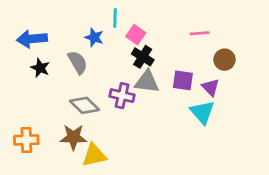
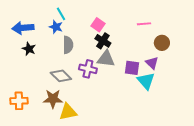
cyan line: (115, 18) -> (61, 14), moved, turned -32
blue star: (94, 37) -> (56, 27), moved
gray semicircle: (78, 62) -> (68, 45), moved, turned 30
purple square: (183, 80) -> (132, 68), moved

